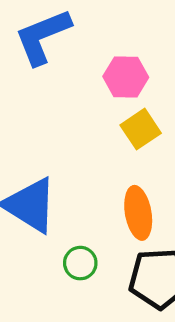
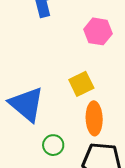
yellow square: (141, 129) -> (81, 84), moved

